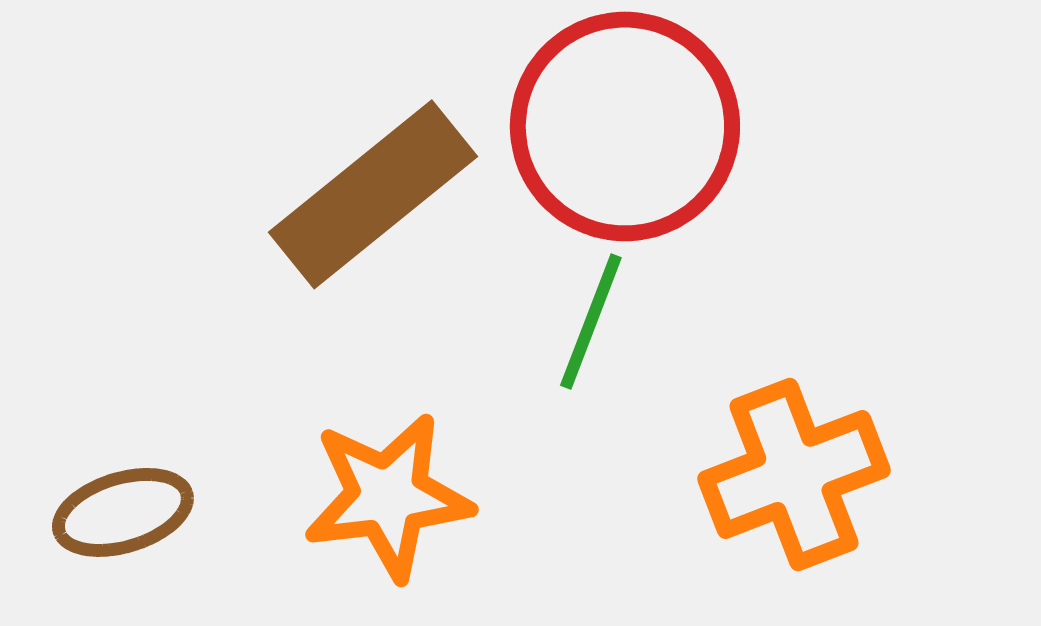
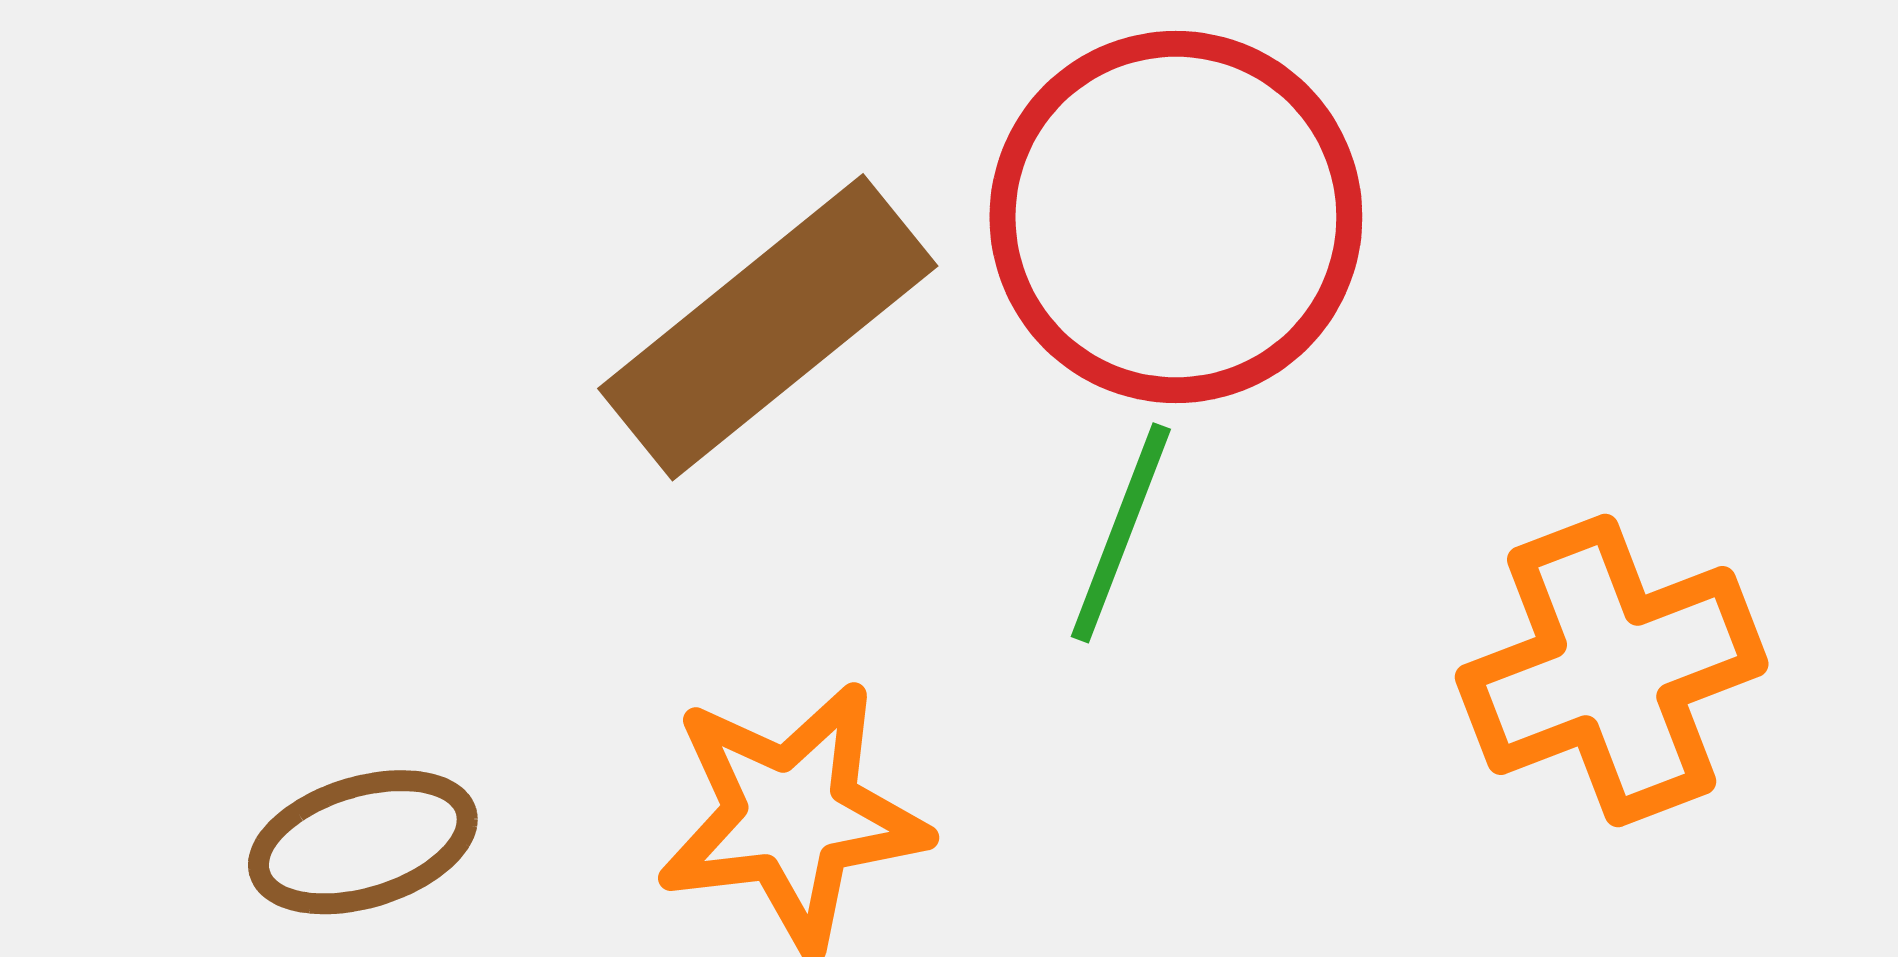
orange cross: (794, 474) -> (1612, 671), moved

